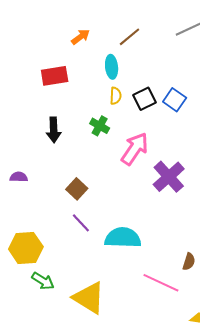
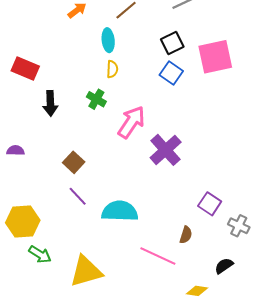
red rectangle: (55, 76) -> (25, 68), moved, turned 32
black square: (145, 99) -> (172, 43), moved
yellow triangle: (89, 298) -> (86, 271), turned -48

